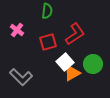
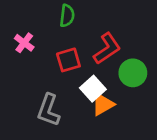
green circle: (93, 64) -> (133, 73), moved
gray L-shape: (21, 77) -> (48, 110), moved, turned 65

